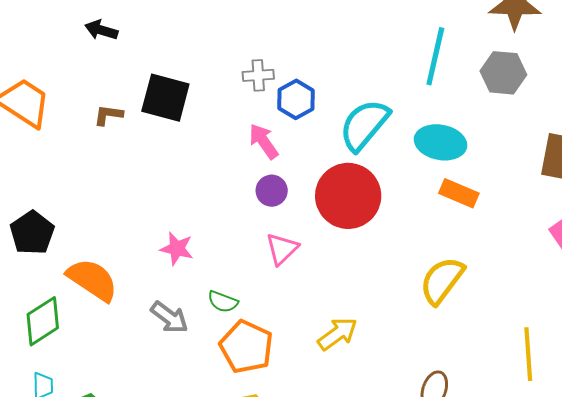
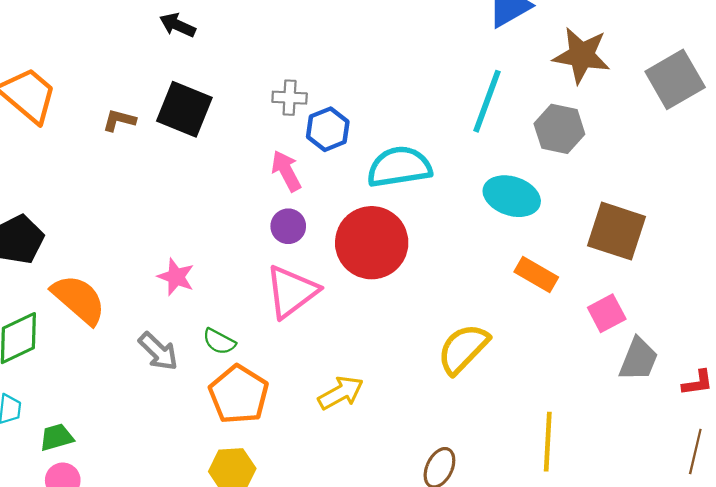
black arrow: (101, 30) -> (178, 25), moved
cyan semicircle: (364, 125) -> (399, 167), turned 34
cyan ellipse: (441, 142) -> (512, 196), moved
orange rectangle: (459, 193) -> (536, 274), moved
pink triangle: (282, 249) -> (291, 292), size x1.5

